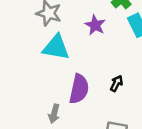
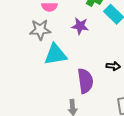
black arrow: (116, 83) -> (113, 66), turned 88

